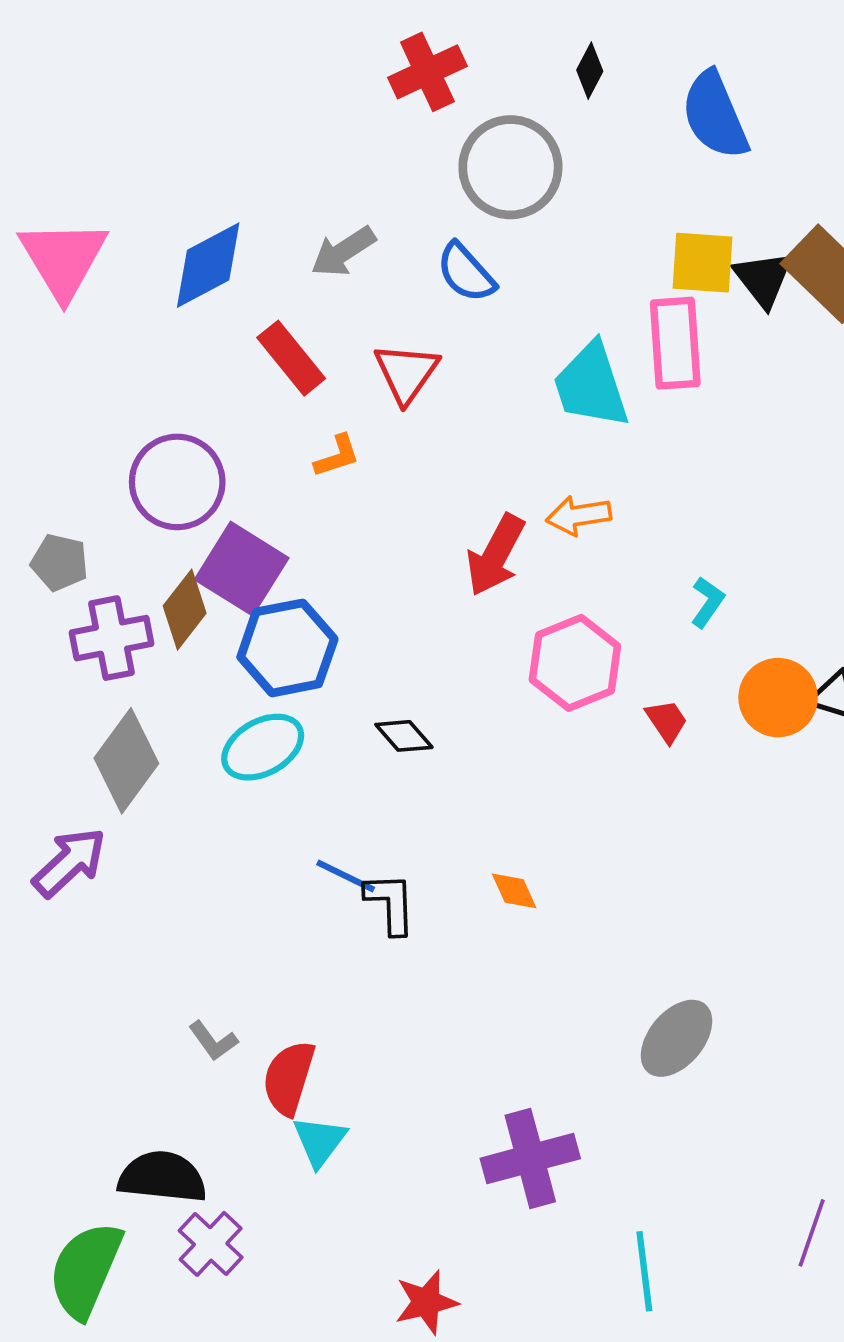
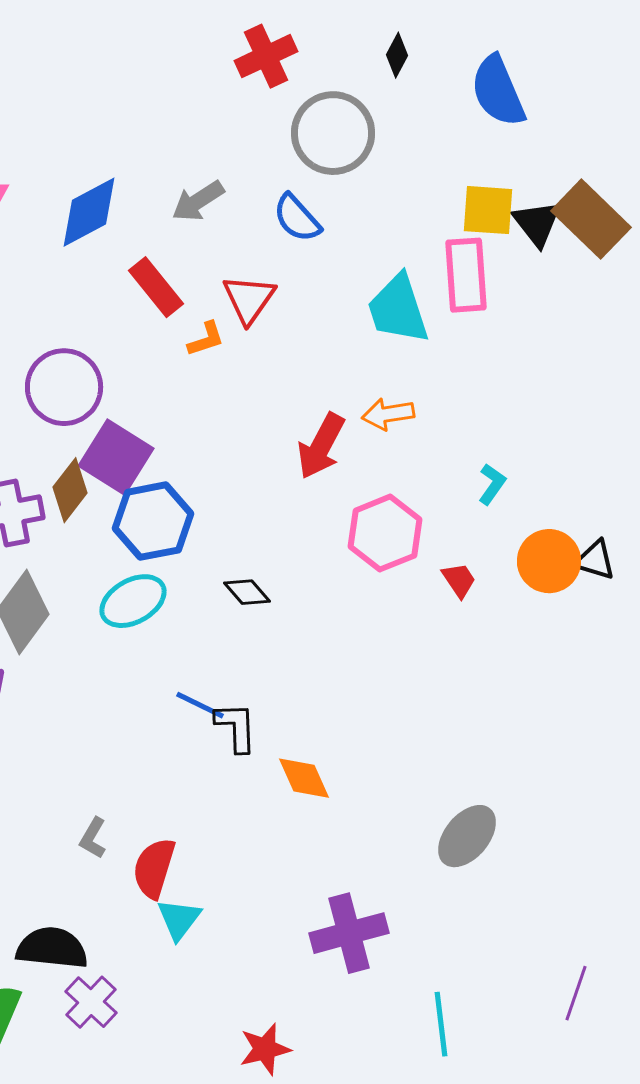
orange L-shape: (337, 456) -> (206, 339), moved
orange diamond: (514, 891) -> (304, 778), moved, size x1.4
gray L-shape: (213, 1041) -> (93, 838), turned 66

